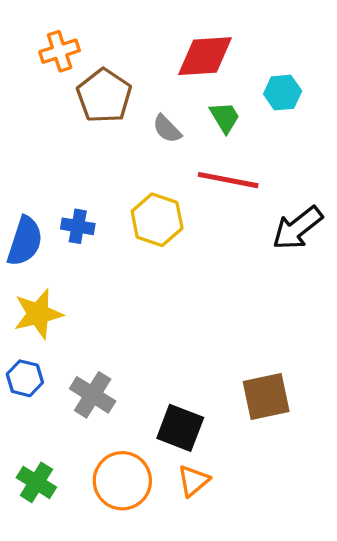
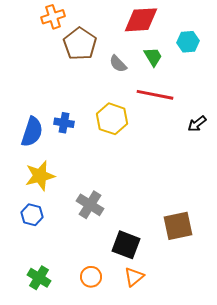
black arrow: (297, 228) -> (197, 124), size x0.6
gray cross: (93, 395) -> (90, 205), moved
orange circle: (122, 481) -> (91, 277), size x0.6

